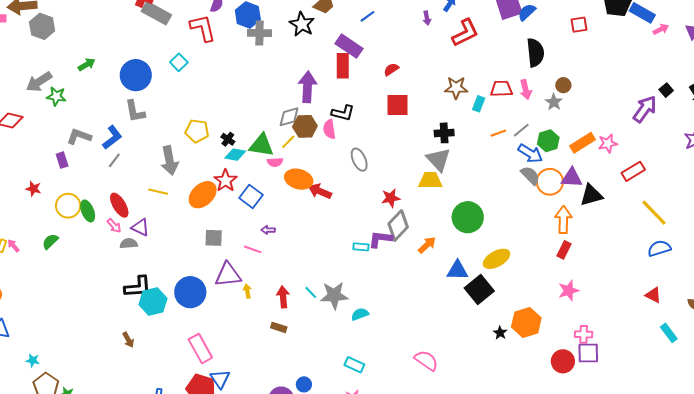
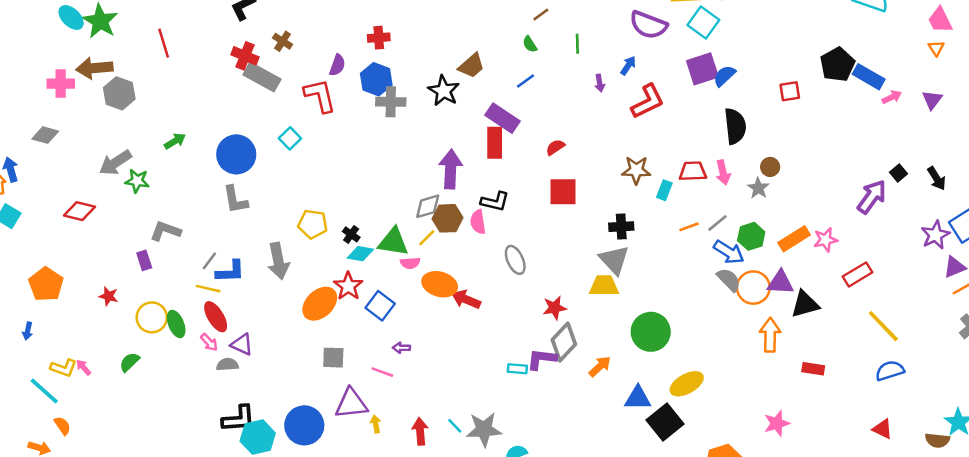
blue L-shape: (112, 137) -> (230, 272), moved, turned 35
yellow line: (158, 192) -> (208, 289), moved
red rectangle: (564, 250) -> (813, 369), moved, turned 72

